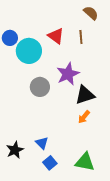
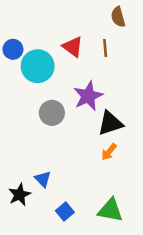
brown semicircle: (91, 13) -> (118, 17), turned -147
blue triangle: (42, 143) -> (43, 179), moved

